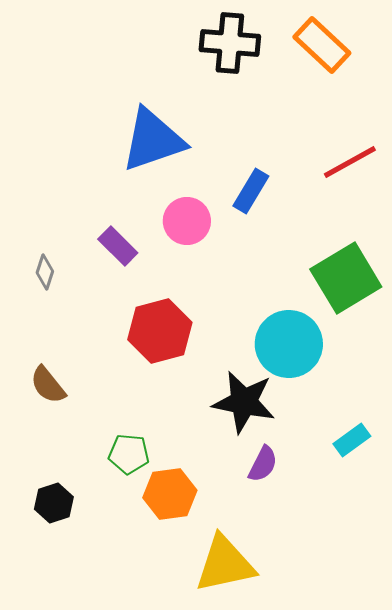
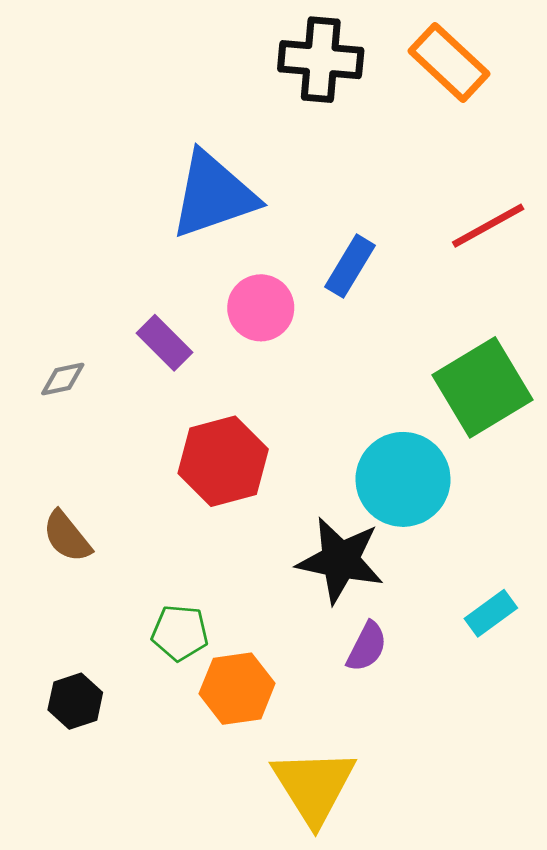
gray diamond: (45, 272) -> (63, 379), turned 60
yellow triangle: (225, 564) -> (314, 786), turned -50

